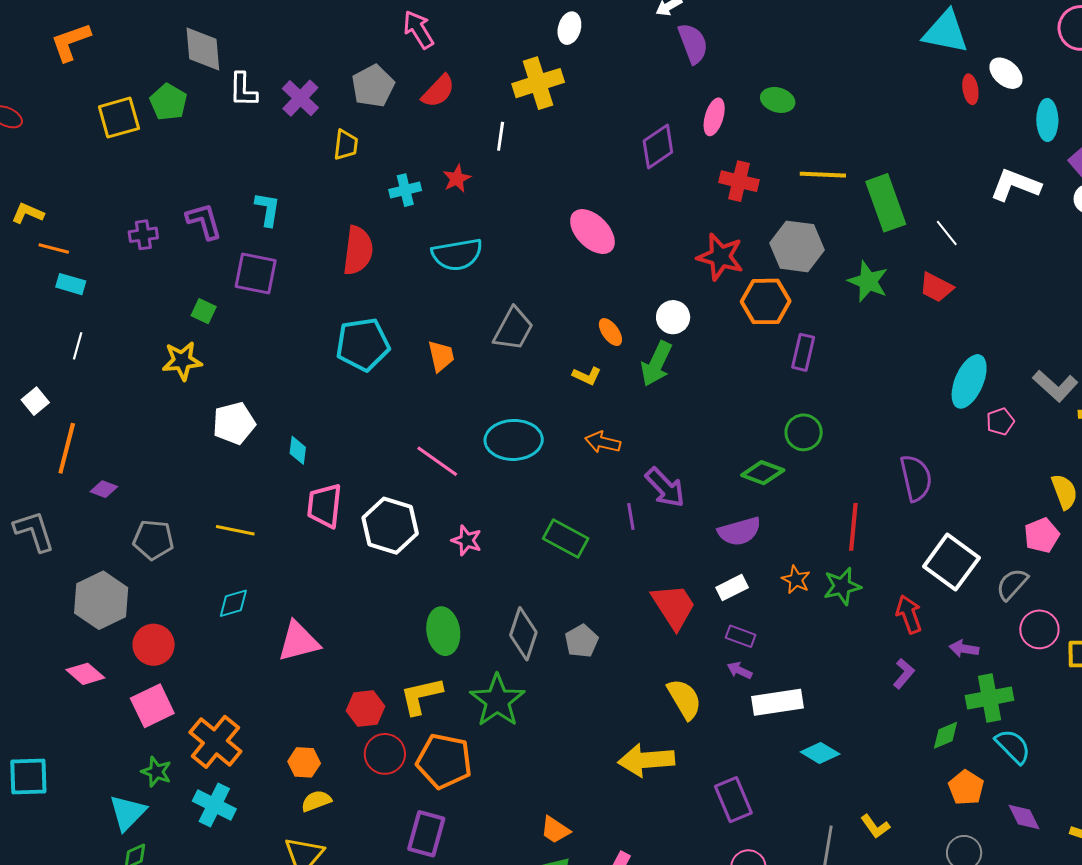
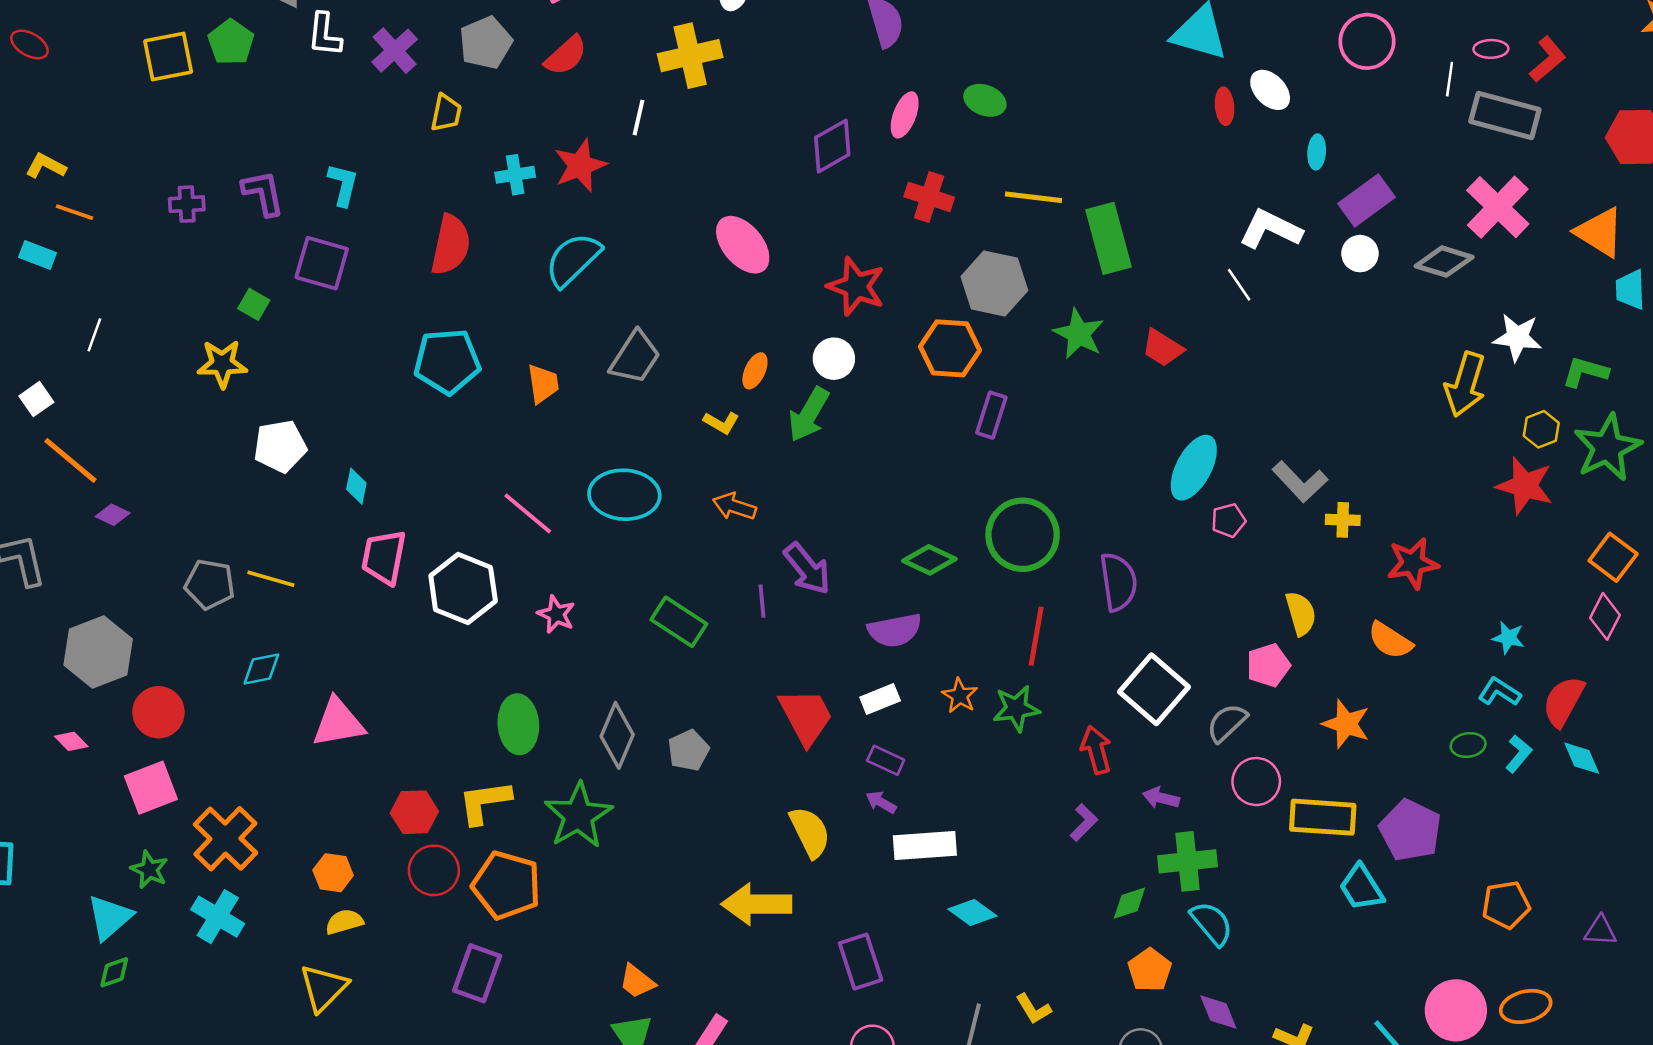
cyan ellipse: (1047, 120) -> (1317, 152), size x0.7
red star: (457, 179) -> (580, 166), size x1.5
white line: (947, 233) -> (1239, 285), moved
cyan semicircle: (457, 255) -> (573, 260), turned 141
red star: (720, 257) -> (856, 286), moved
cyan rectangle: (71, 284) -> (37, 255), moved
orange ellipse: (610, 332) -> (755, 371), turned 56
green circle: (804, 432) -> (1023, 535), moved, size x1.6
orange line: (67, 448) -> (71, 460), turned -69
gray pentagon: (153, 540) -> (210, 584), moved
pink diamond: (85, 674) -> (71, 741), size x0.7

